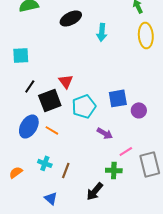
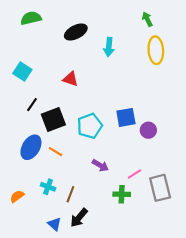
cyan square: (21, 55) -> (22, 71), turned 36
red triangle: (66, 81) -> (70, 79), moved, turned -35
purple arrow: (105, 133) -> (100, 165), moved
black arrow: (95, 191) -> (79, 218), moved

